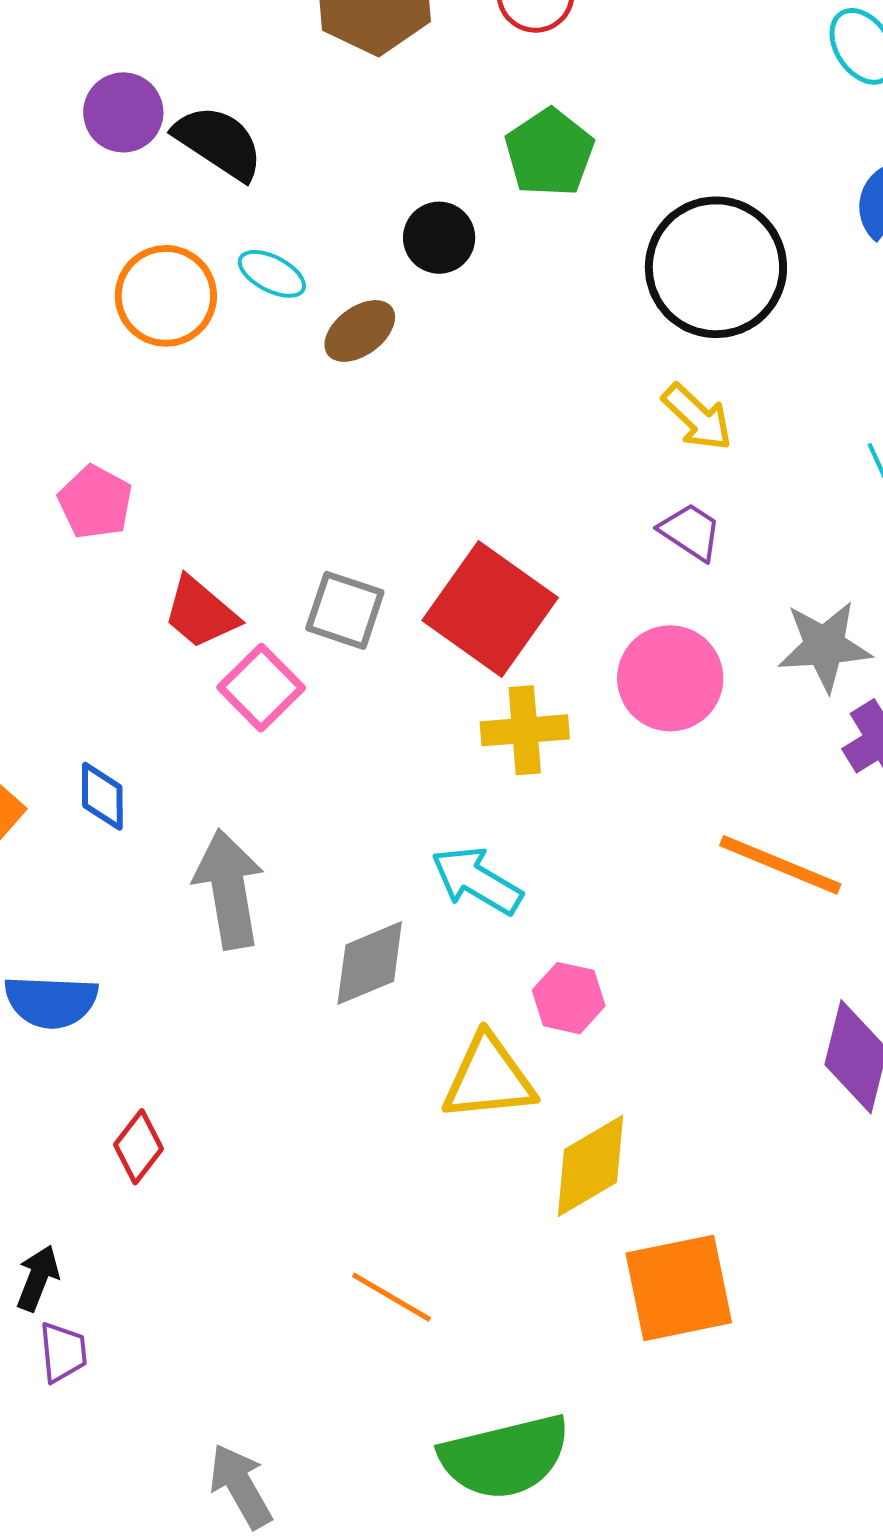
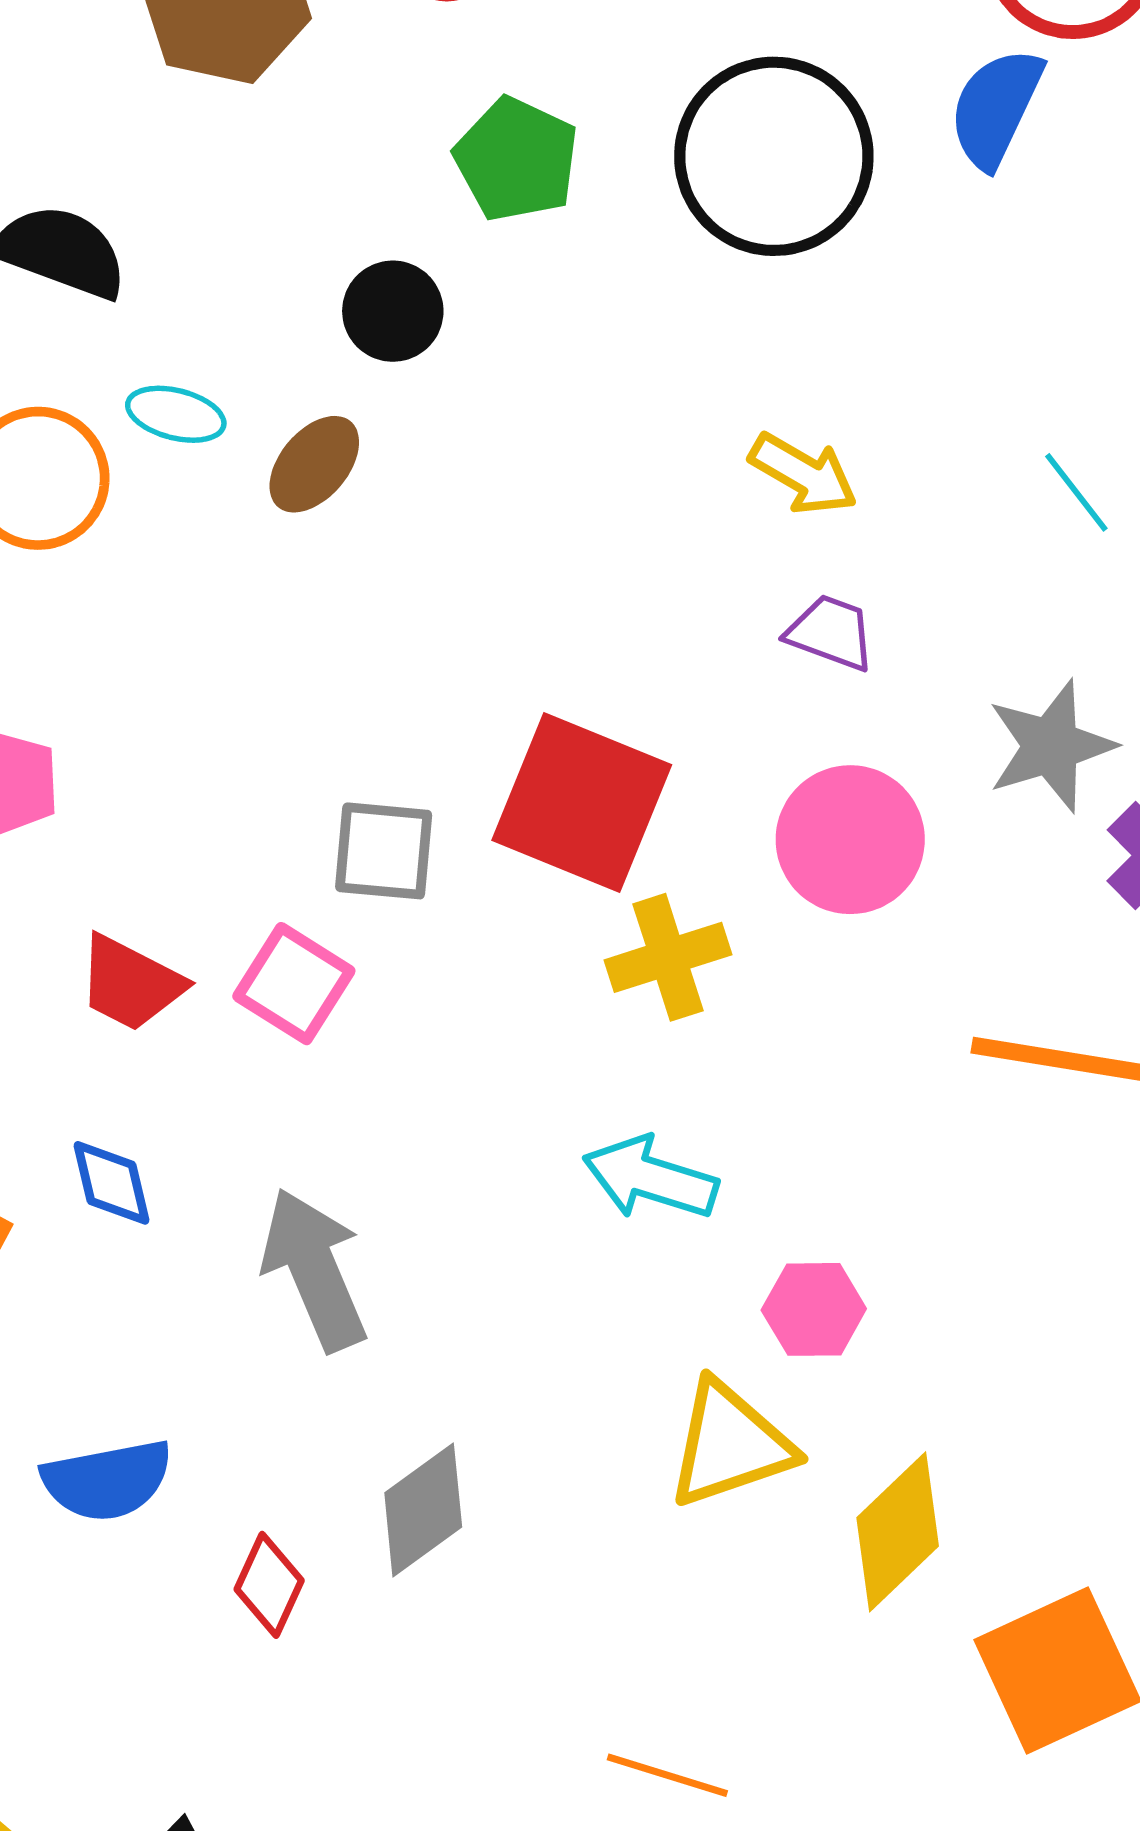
black circle: (716, 267) -> (774, 156), moved
red trapezoid: (201, 613) -> (131, 983), moved
gray diamond: (370, 963) -> (423, 1510), moved
red diamond: (139, 1147) -> (269, 1585), moved

